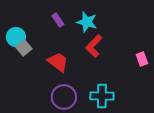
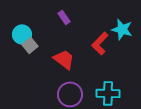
cyan star: (87, 22) -> (122, 29), moved

